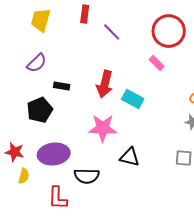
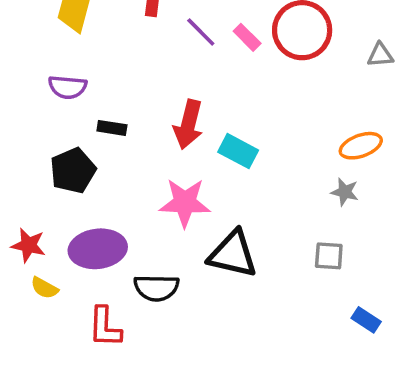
purple semicircle: (37, 63) -> (68, 87), turned 50
pink rectangle: (157, 63) -> (247, 37), moved
black triangle: (130, 157) -> (233, 254), size x1.4
yellow semicircle: (24, 176) -> (44, 288), turned 105

